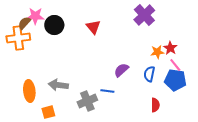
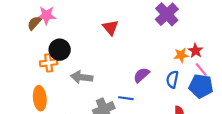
black circle: (54, 25) -> (60, 50), moved
orange cross: (18, 38) -> (49, 63), moved, size x0.7
gray arrow: (58, 85) -> (82, 77), moved

